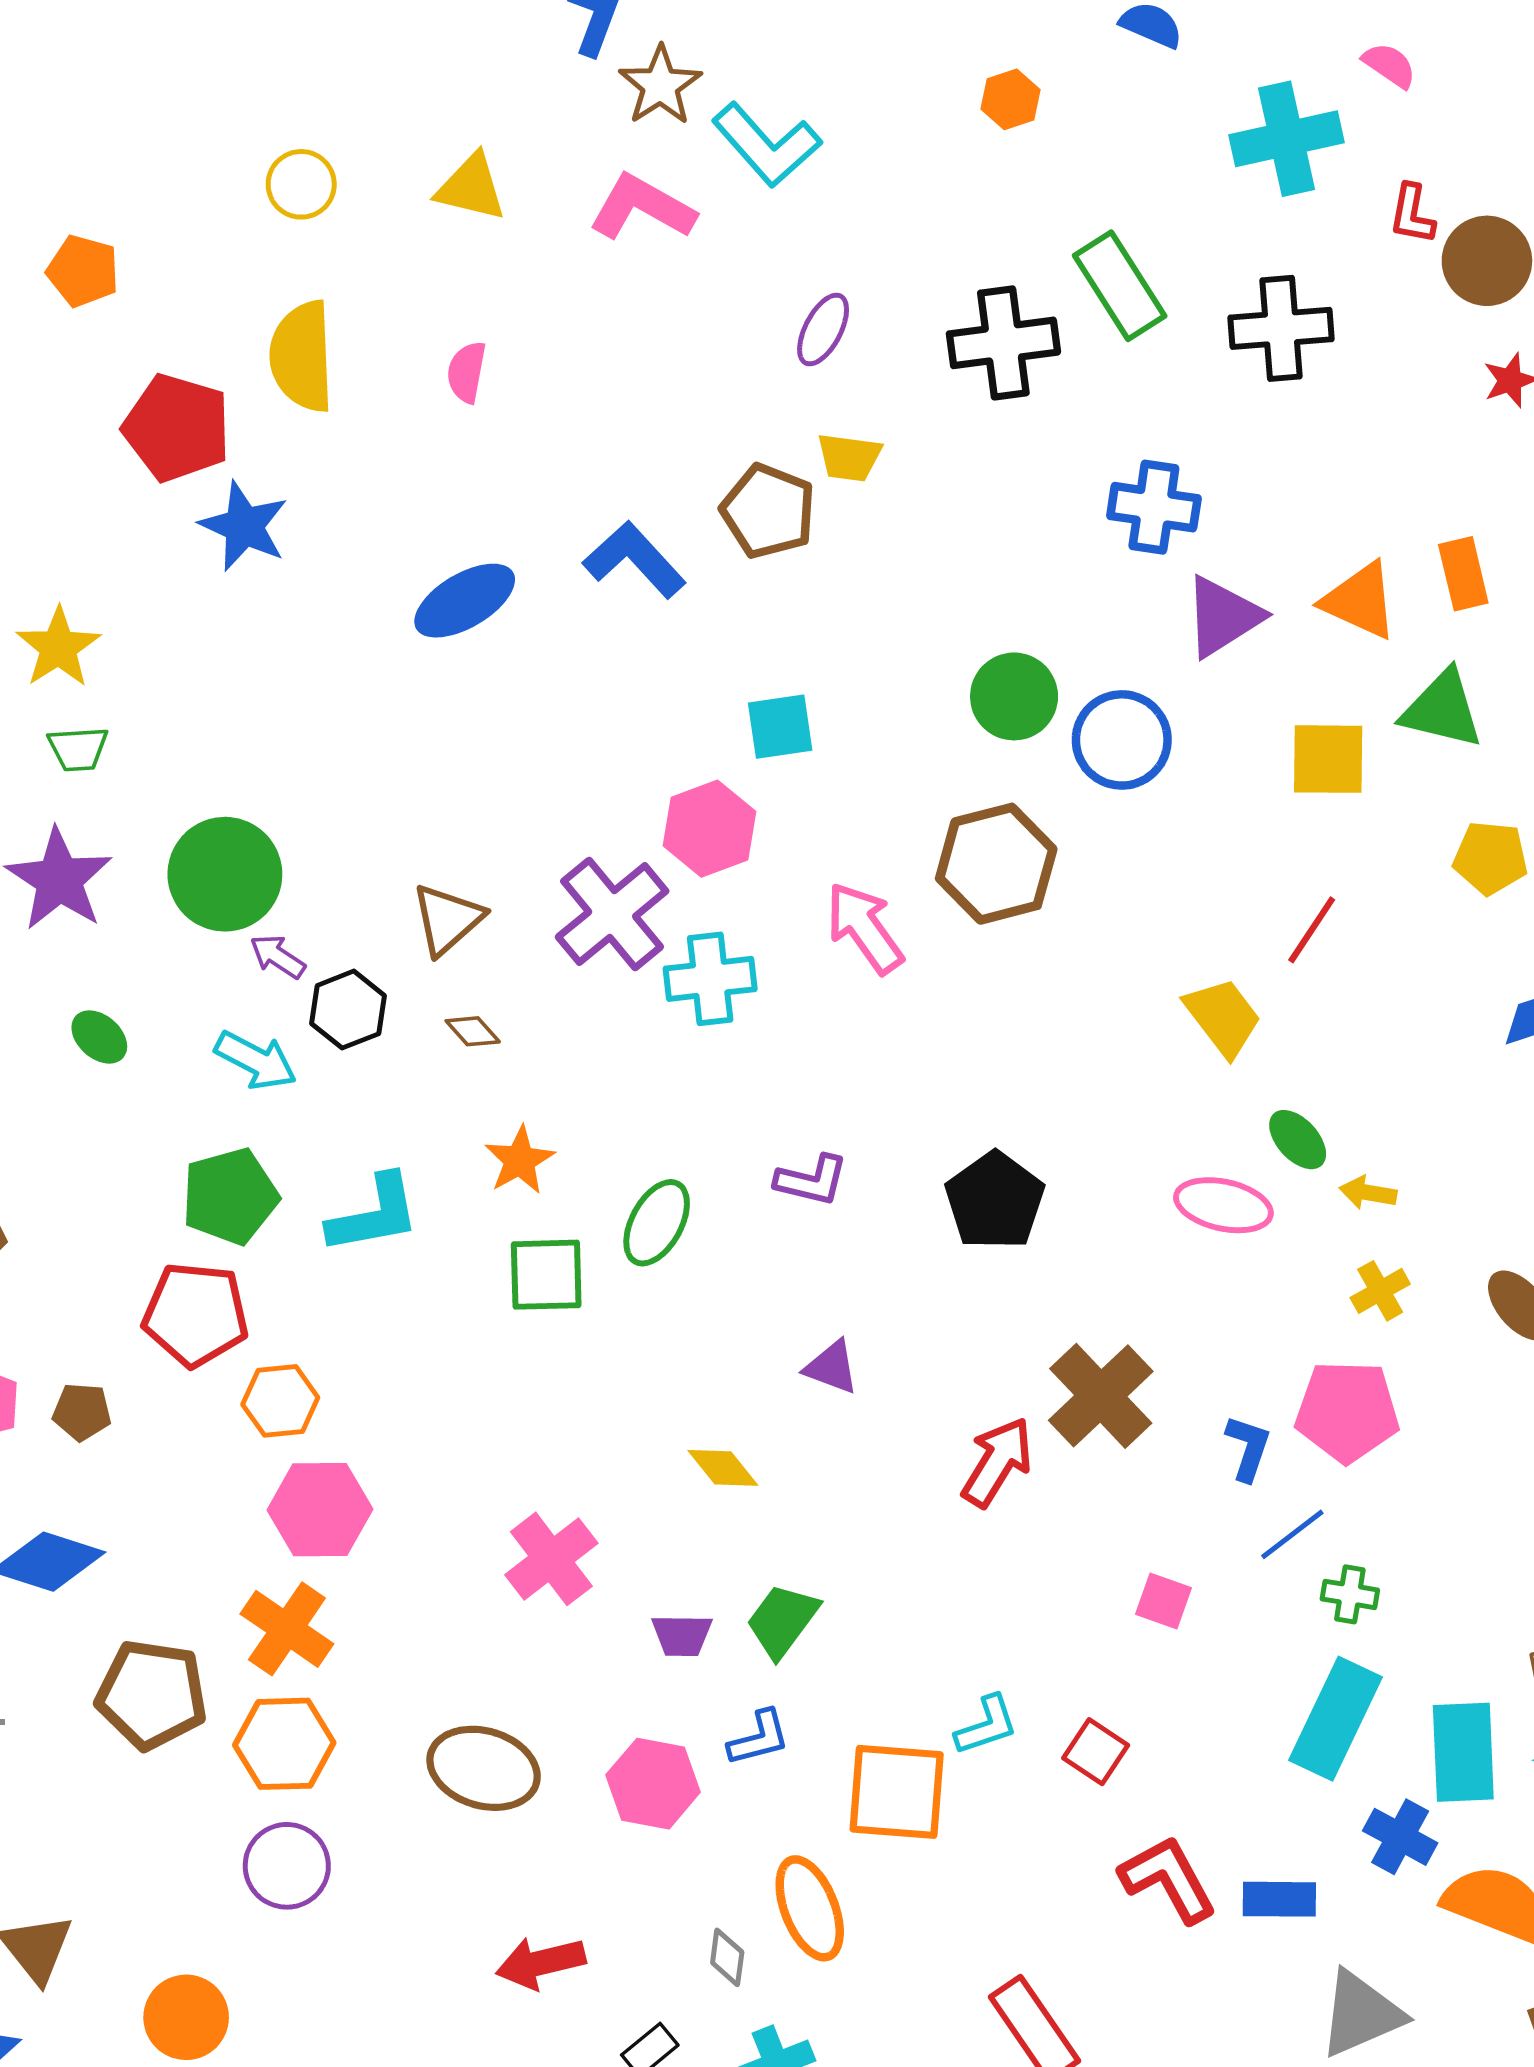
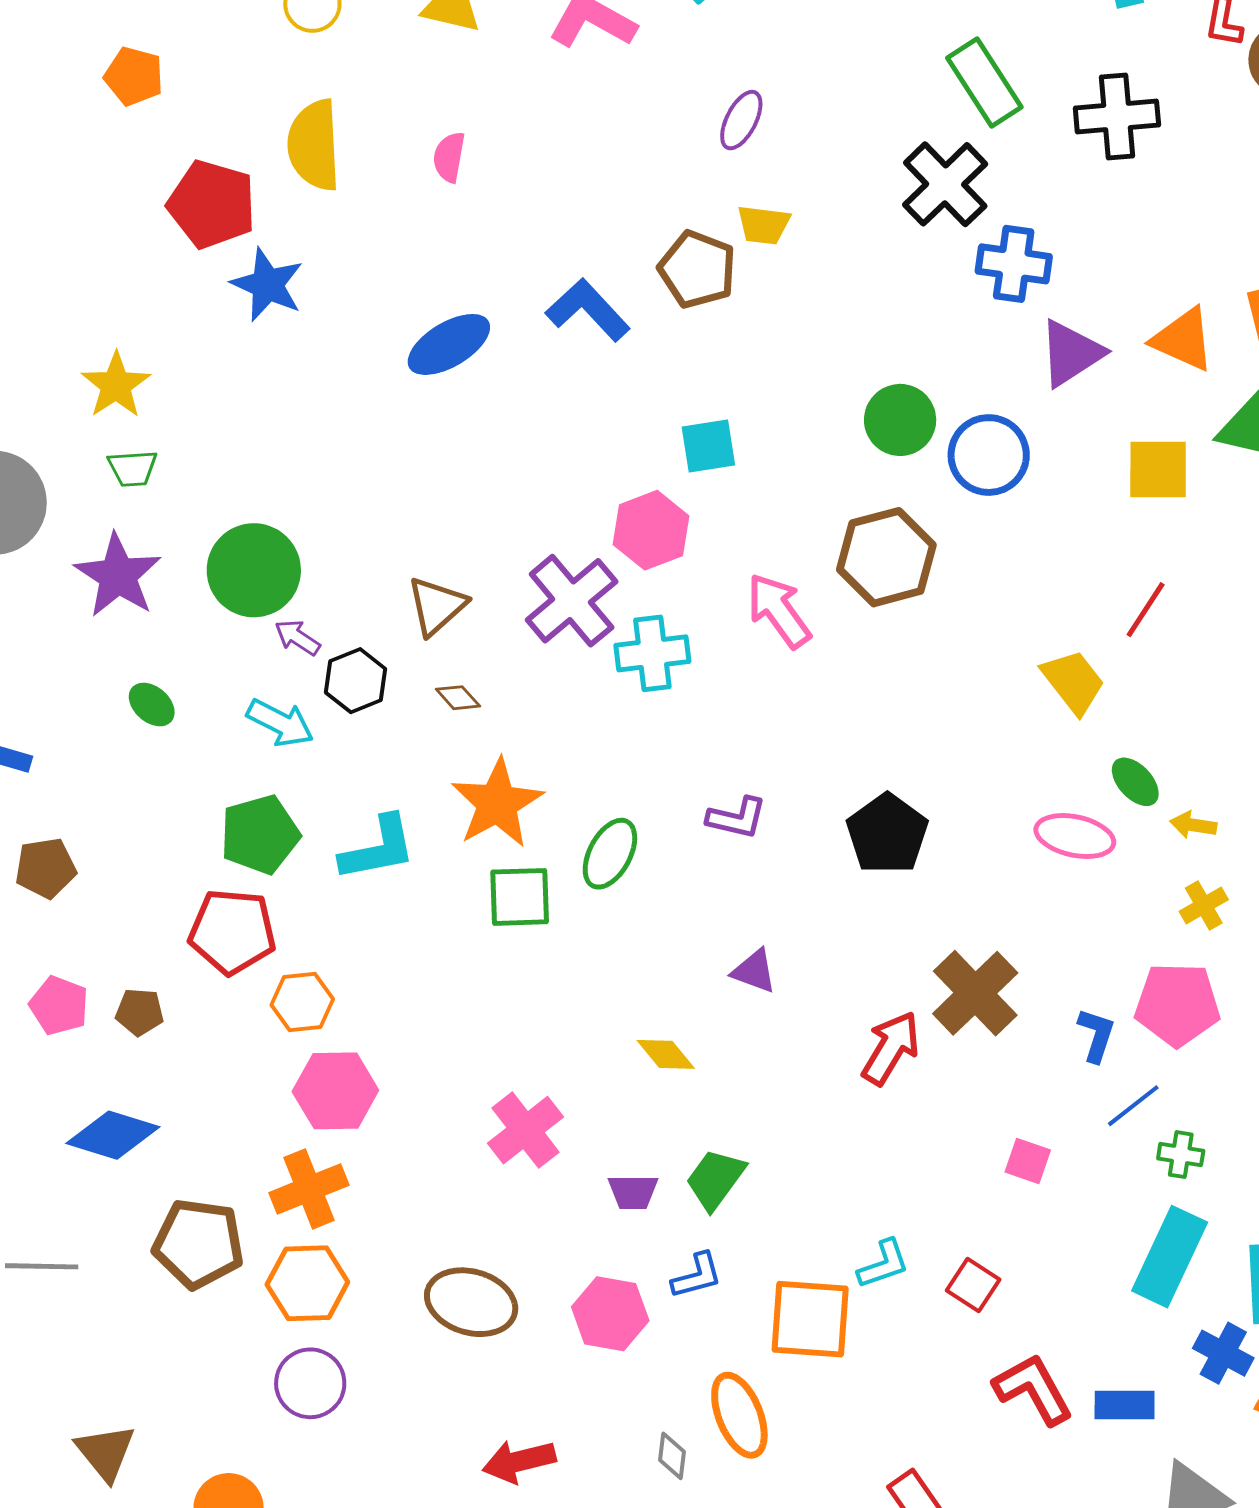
black cross: (1003, 343) -> (945, 184), moved, turned -36
orange star: (520, 1160) -> (497, 803), size x1.6
orange cross: (287, 1629) -> (309, 1189), turned 34

